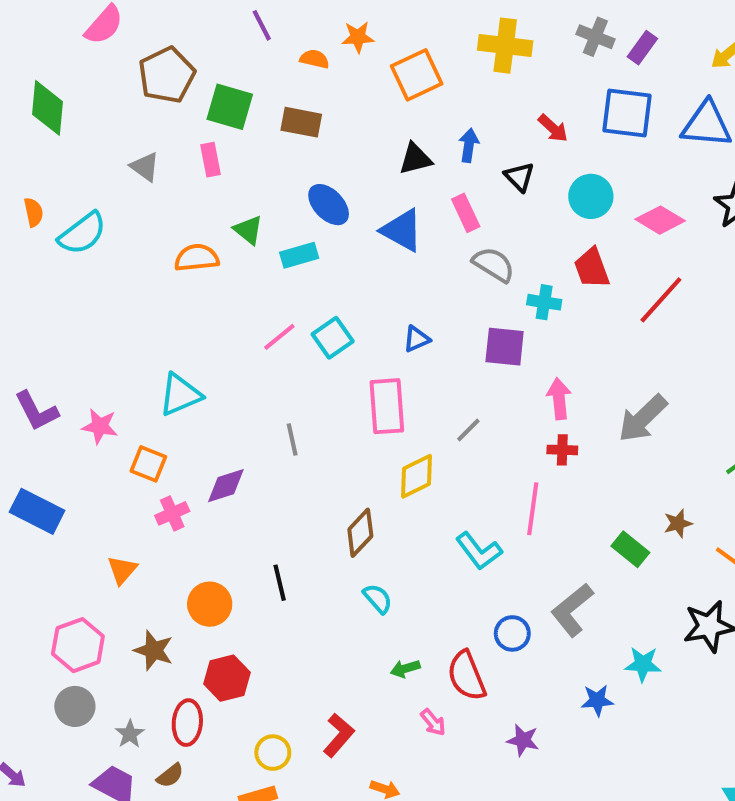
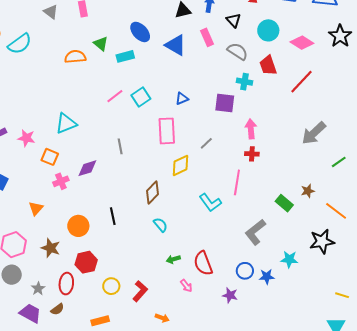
gray semicircle: (494, 265) -> (238, 51), moved
gray arrow: (643, 418) -> (314, 133), moved
blue circle: (512, 633) -> (245, 271), moved
yellow circle: (273, 753) -> (111, 286), moved

